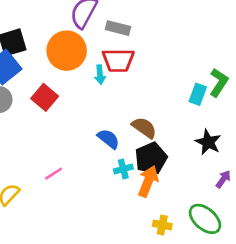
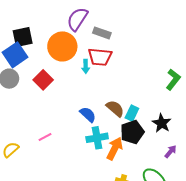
cyan rectangle: (198, 94) -> (132, 113), moved
black pentagon: (151, 158) -> (132, 132), moved
cyan cross: (123, 169) -> (97, 138), size x1.5

